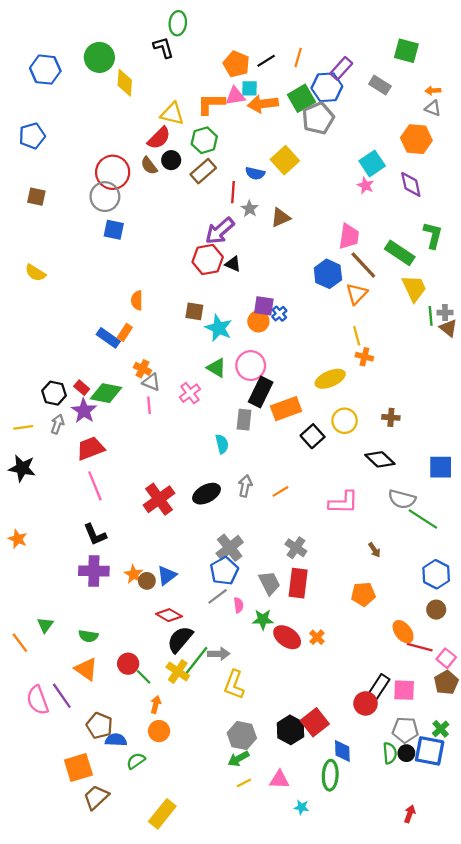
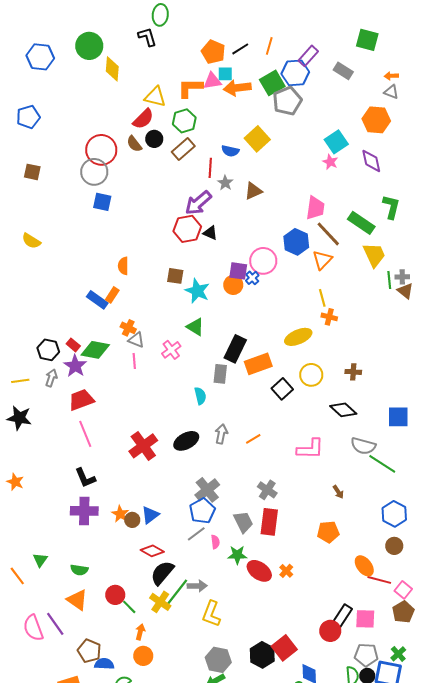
pink circle: (251, 366) -> (263, 261), moved

